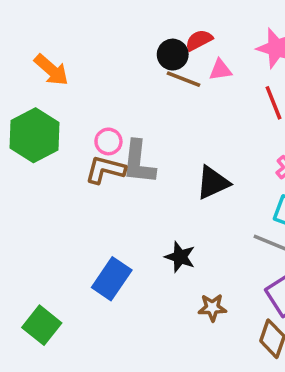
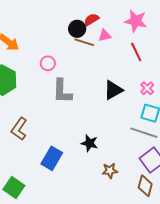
pink circle: (108, 141) -> (48, 63), moved
brown L-shape: (105, 170) -> (19, 129), moved, turned -65
black triangle: (213, 183) -> (113, 90), moved

